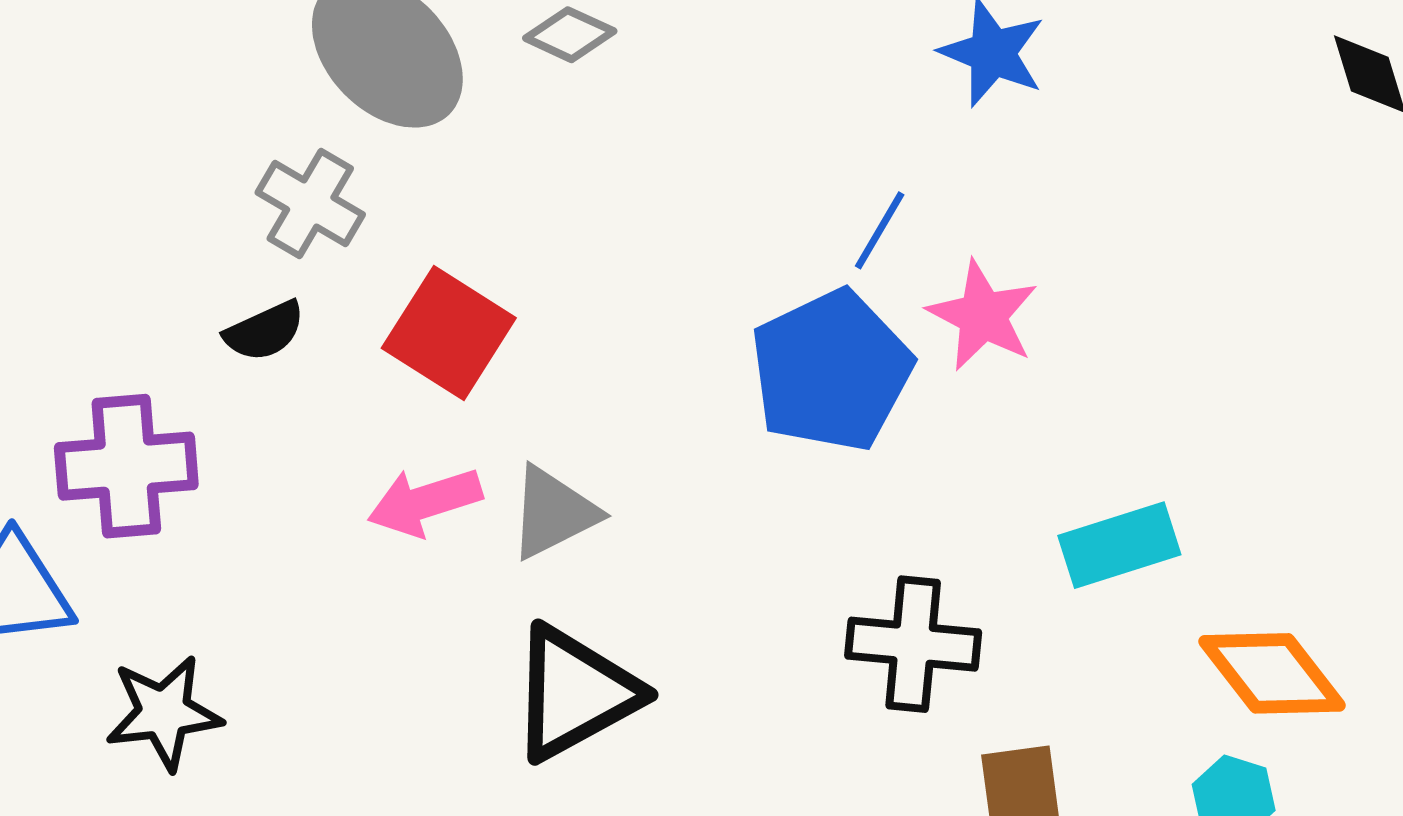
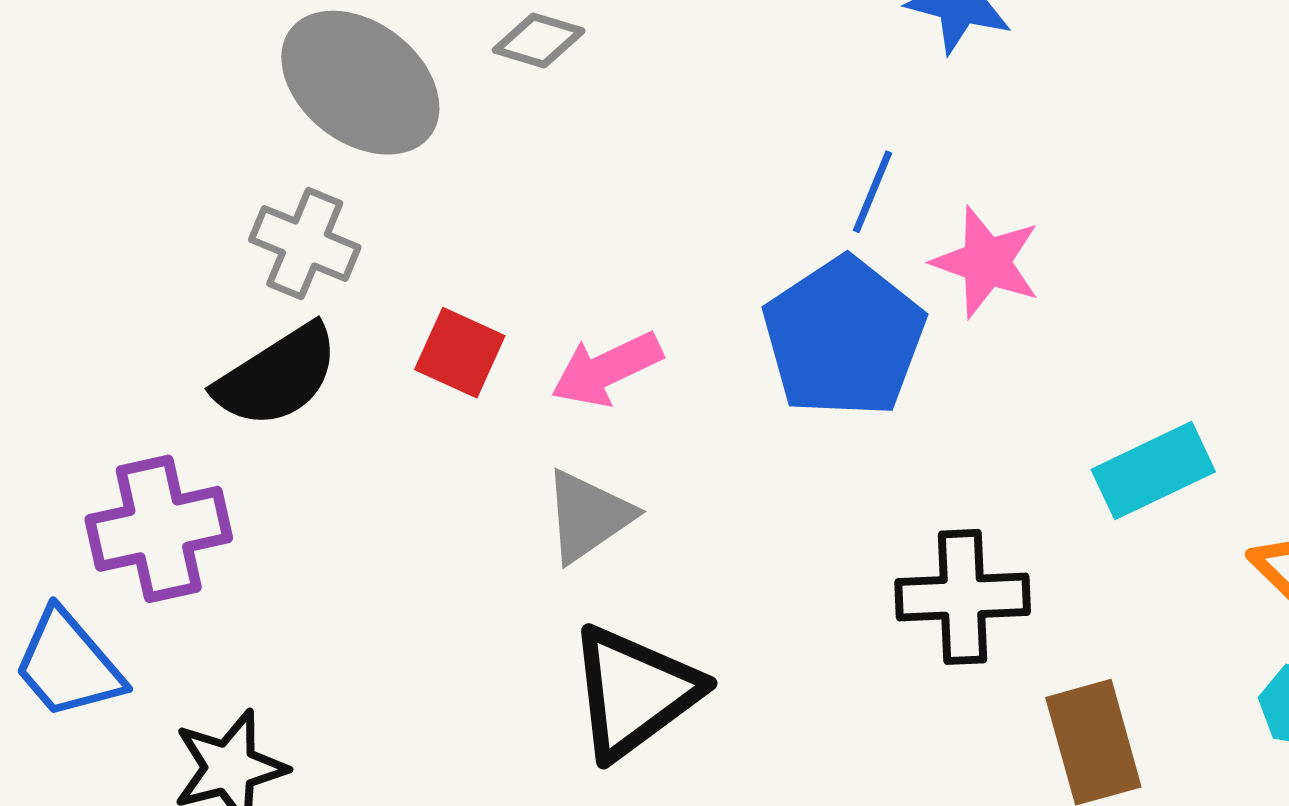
black semicircle: (265, 331) -> (277, 376), size x1.6
red square: (449, 333) -> (460, 353), size x0.7
pink arrow: (425, 502) -> (607, 369), moved

